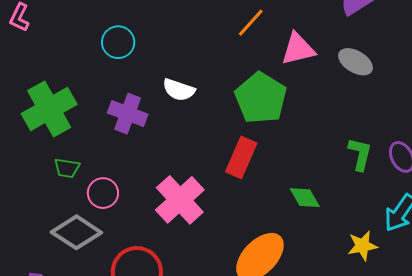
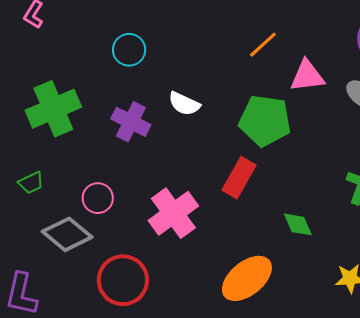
green pentagon: (261, 98) -> (265, 121), turned -30
green trapezoid: (67, 168) -> (31, 183), moved, turned -40

